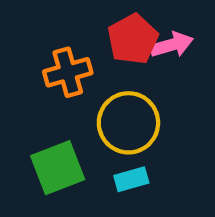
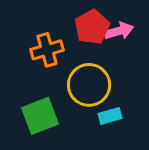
cyan rectangle: (131, 179) -> (110, 116), moved

